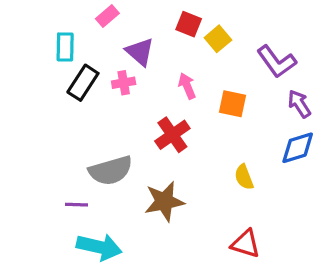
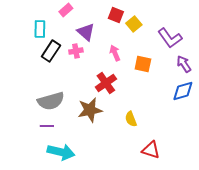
gray semicircle: (111, 171) -> (51, 101), moved
yellow semicircle: (244, 177) -> (131, 119), moved
brown star: (164, 201) -> (90, 110), moved

